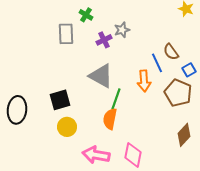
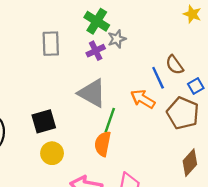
green cross: (86, 15) -> (97, 21), moved, size x1.5
orange arrow: (144, 81) -> (143, 99), turned 125

